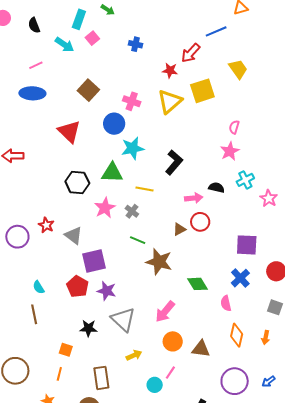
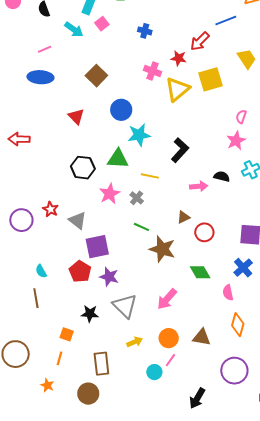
pink cross: (132, 101) -> (153, 71), moved
red triangle: (69, 132) -> (76, 116), size x0.7
red circle: (200, 222) -> (204, 232), moved
orange circle: (173, 341) -> (169, 338), moved

